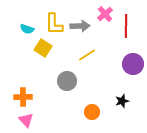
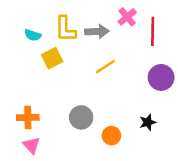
yellow square: (43, 48) -> (52, 58), turned 30
gray circle: (67, 81) -> (81, 117), moved

